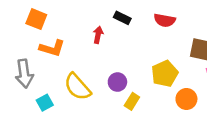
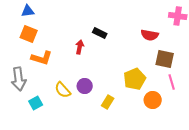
red semicircle: (165, 20) -> (150, 35), moved
purple circle: (117, 82) -> (85, 86), moved
yellow semicircle: (77, 87) -> (63, 90), size x0.7

